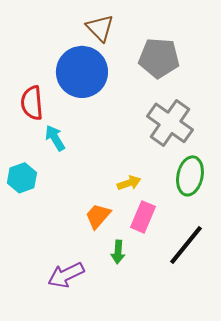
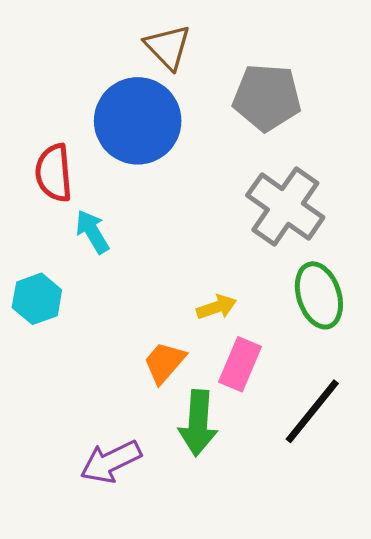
green ellipse: (190, 176) -> (319, 295), turned -30
green arrow: (118, 252) -> (198, 423), size x1.6

